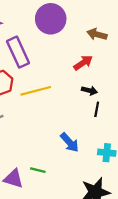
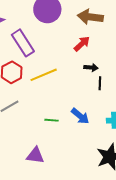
brown arrow: (97, 34) -> (90, 17), size x1.4
green line: (38, 170) -> (51, 120), moved

